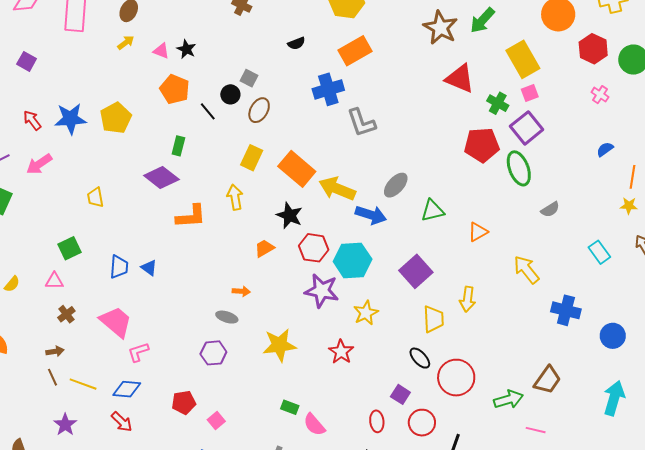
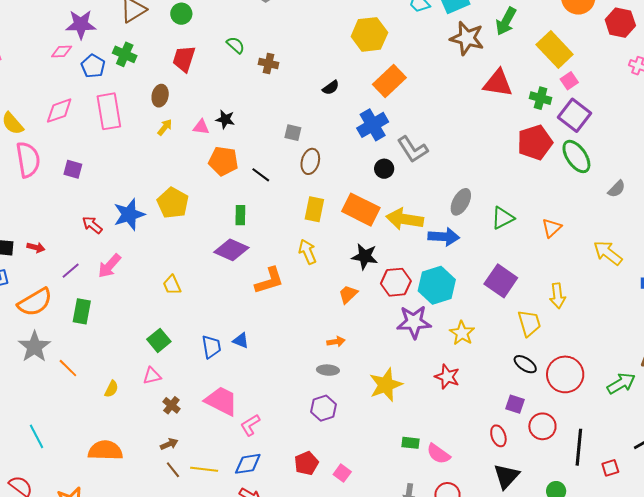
black circle: (230, 94) -> (384, 169), moved

